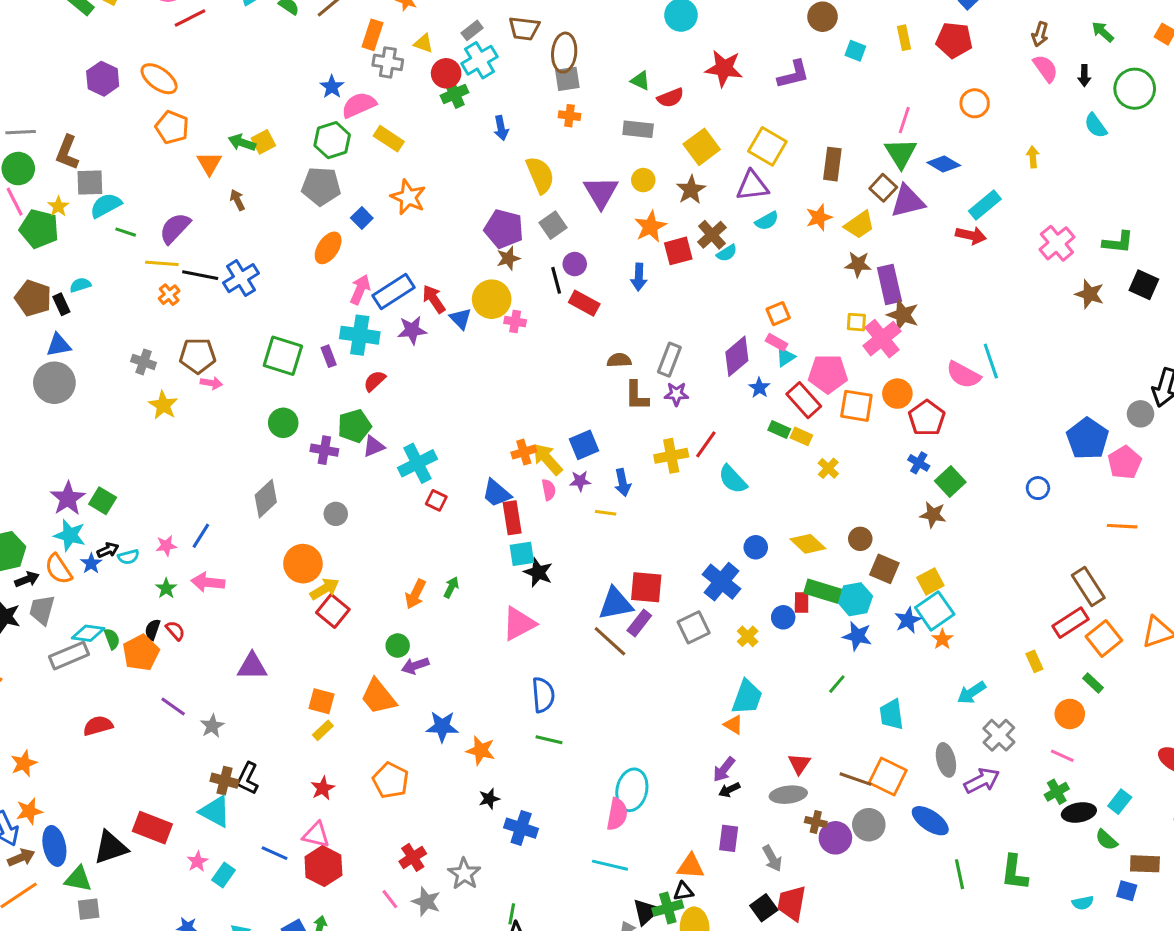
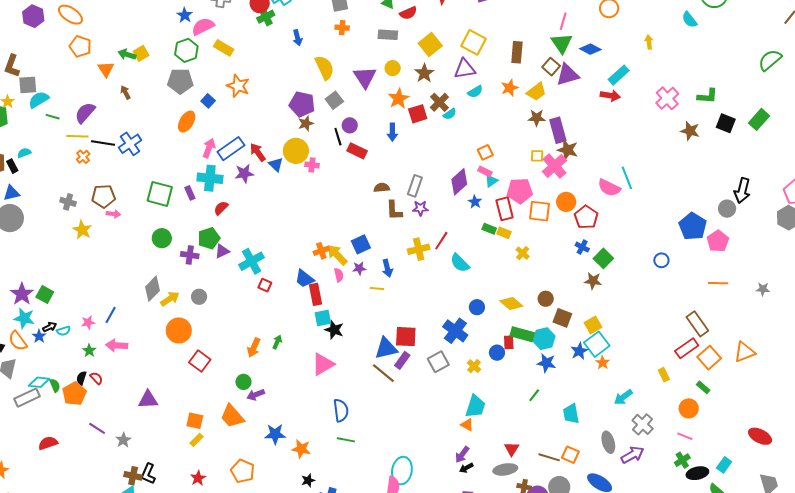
red rectangle: (804, 400) -> (505, 209), turned 30
yellow arrow: (325, 589) -> (170, 299), moved
orange square: (888, 776) -> (570, 455), size x0.7

